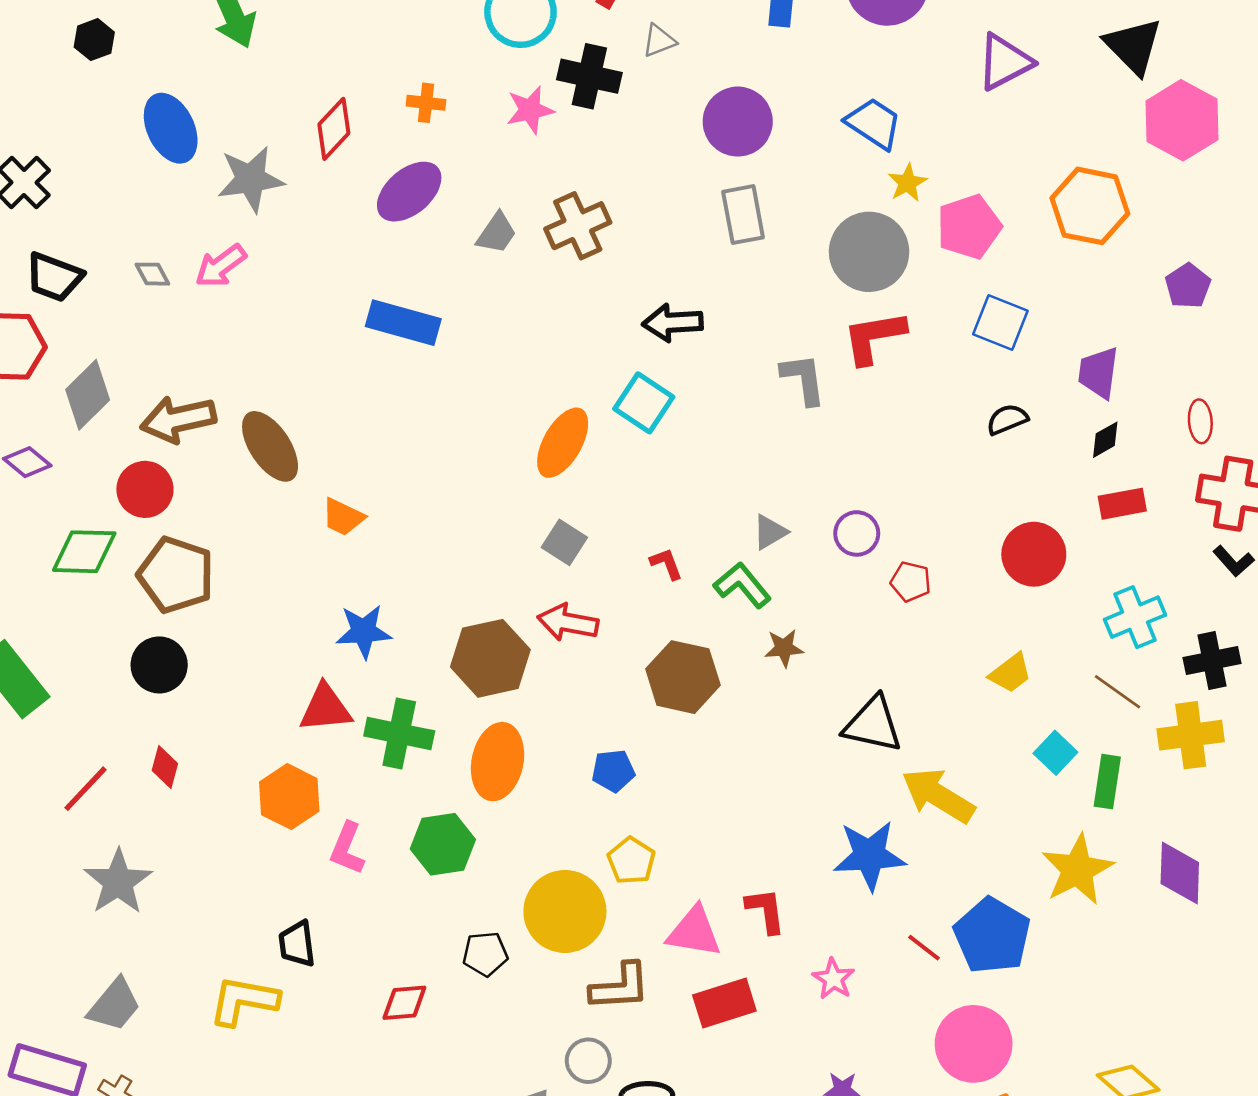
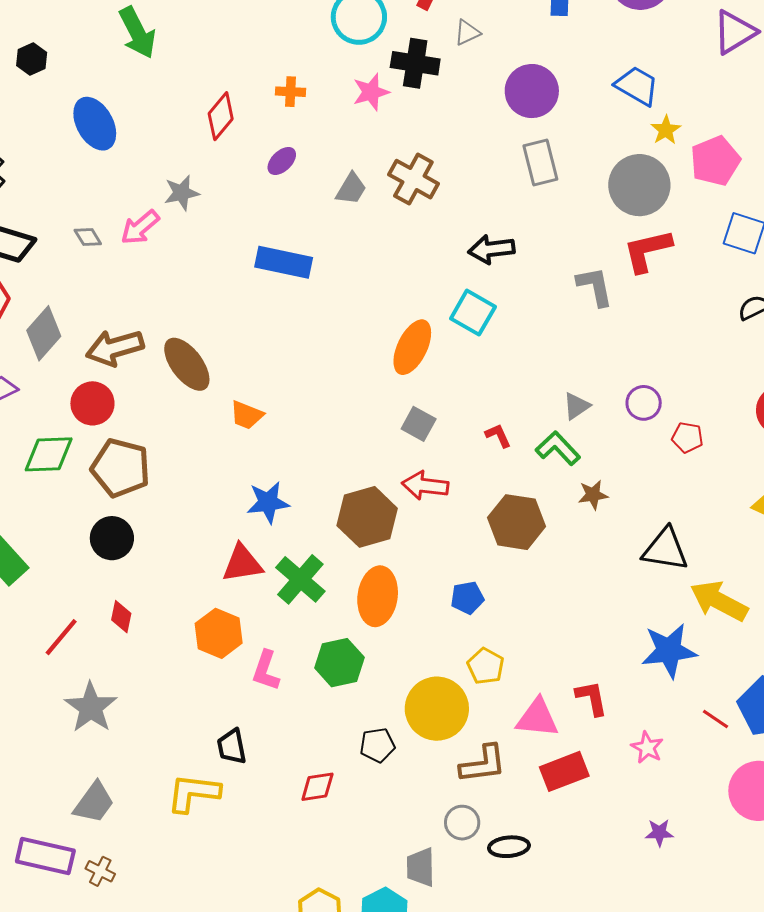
gray star: (251, 179) -> (182, 193), moved, size x0.7
purple ellipse: (409, 192) -> (282, 161), size x0.6
brown cross: (578, 226) -> (413, 179), turned -33
green cross: (399, 733) -> (300, 579), turned 33

